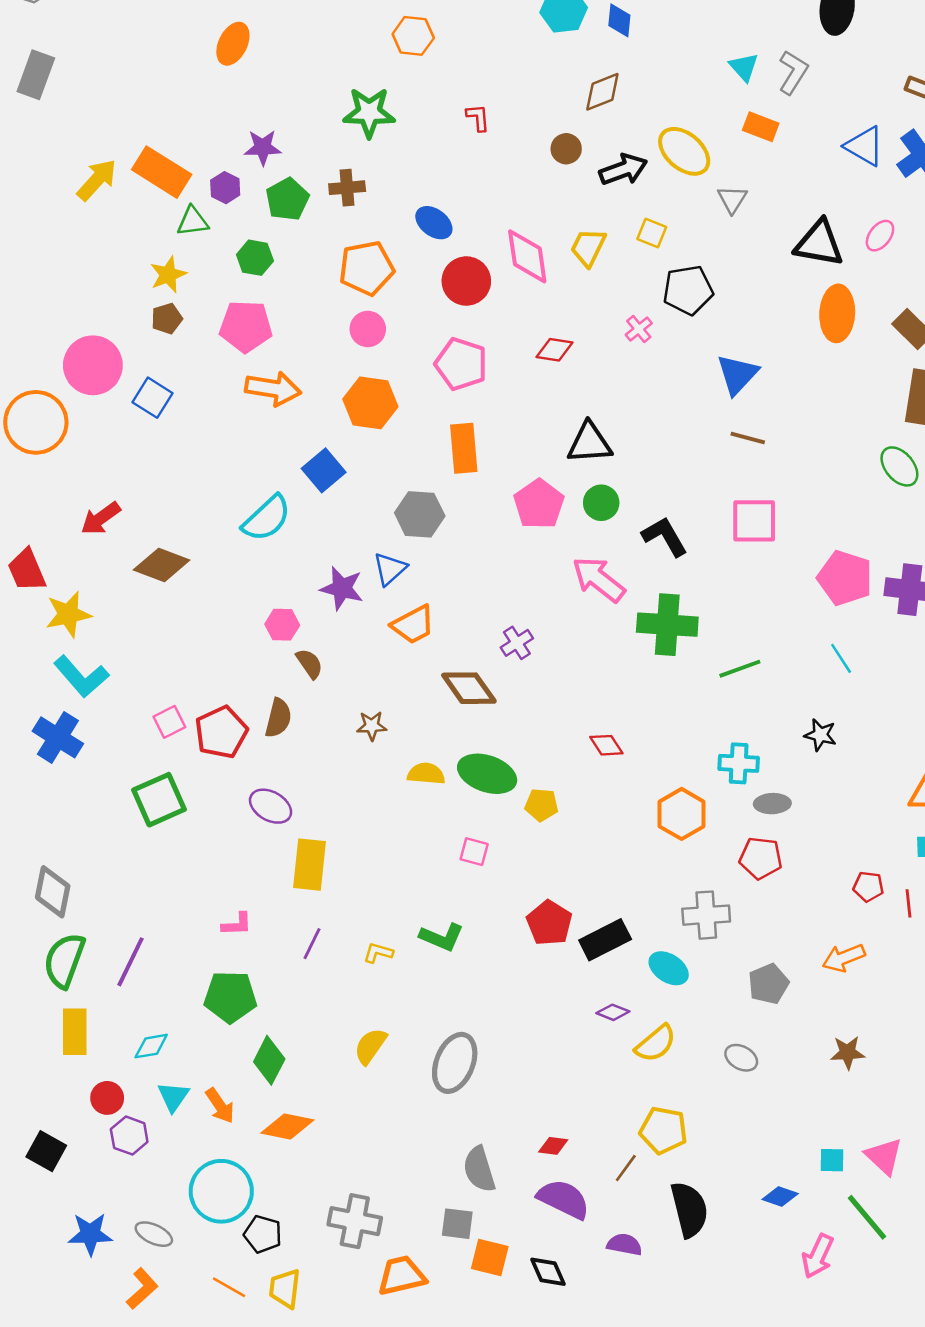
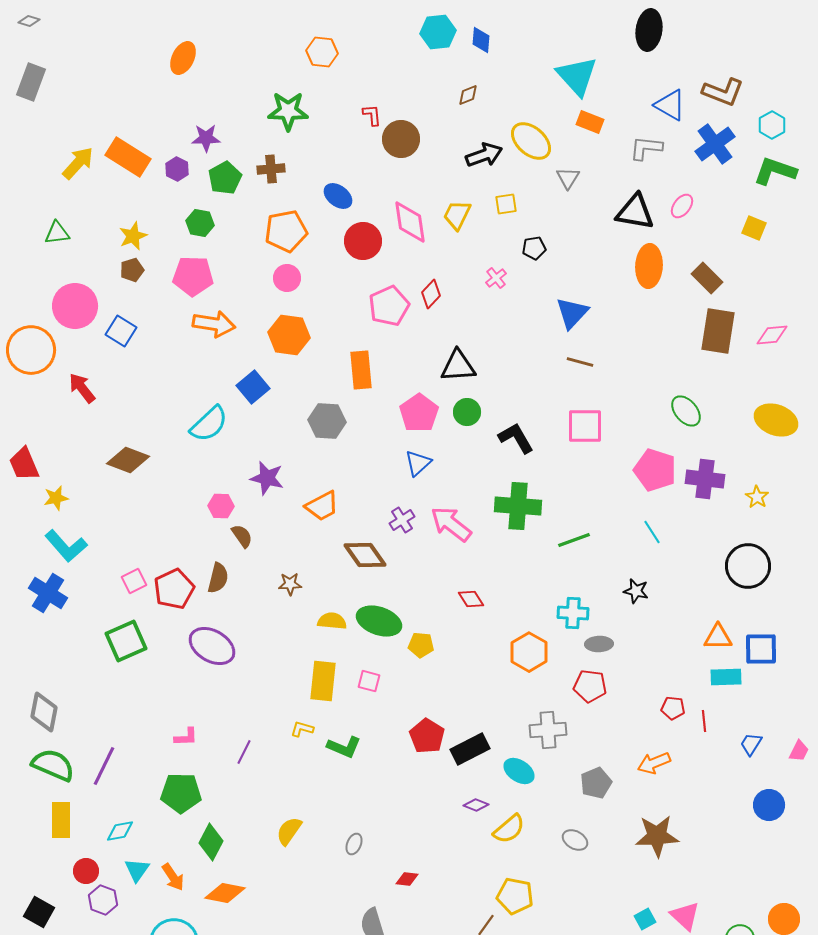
cyan triangle: (744, 67) -> (577, 76), size x1.8
gray L-shape: (793, 72) -> (646, 148), moved, turned -116
brown diamond: (602, 92) -> (468, 95), size x0.7
blue triangle: (864, 146) -> (670, 105), moved
brown circle: (566, 149) -> (401, 139), moved, size x1.6
green triangle: (193, 221) -> (57, 233), moved
yellow square: (652, 233) -> (506, 204), turned -30
black pentagon: (688, 290) -> (534, 248), size x0.6
red diamond: (555, 350) -> (431, 294), turned -56
pink pentagon: (461, 364) -> (389, 306), moved, turned 30
green ellipse: (899, 466) -> (686, 411), moved
red arrow: (101, 518) -> (82, 388), moved, turned 88
blue triangle: (390, 569) -> (418, 463), moved
pink arrow: (599, 579) -> (451, 524), moved
yellow star: (68, 614) -> (56, 498), size x0.7
purple ellipse: (271, 806) -> (212, 646), size x1.4
yellow rectangle: (309, 865) -> (323, 681), moved
yellow L-shape: (378, 953) -> (302, 729), moved
green semicircle: (64, 960) -> (53, 765), turned 93
brown star: (848, 1053) -> (657, 836), size x1.6
gray ellipse: (455, 1063) -> (354, 844), size x0.5
red diamond: (553, 1146) -> (407, 879), moved
cyan square: (832, 1160) -> (645, 919), turned -30

